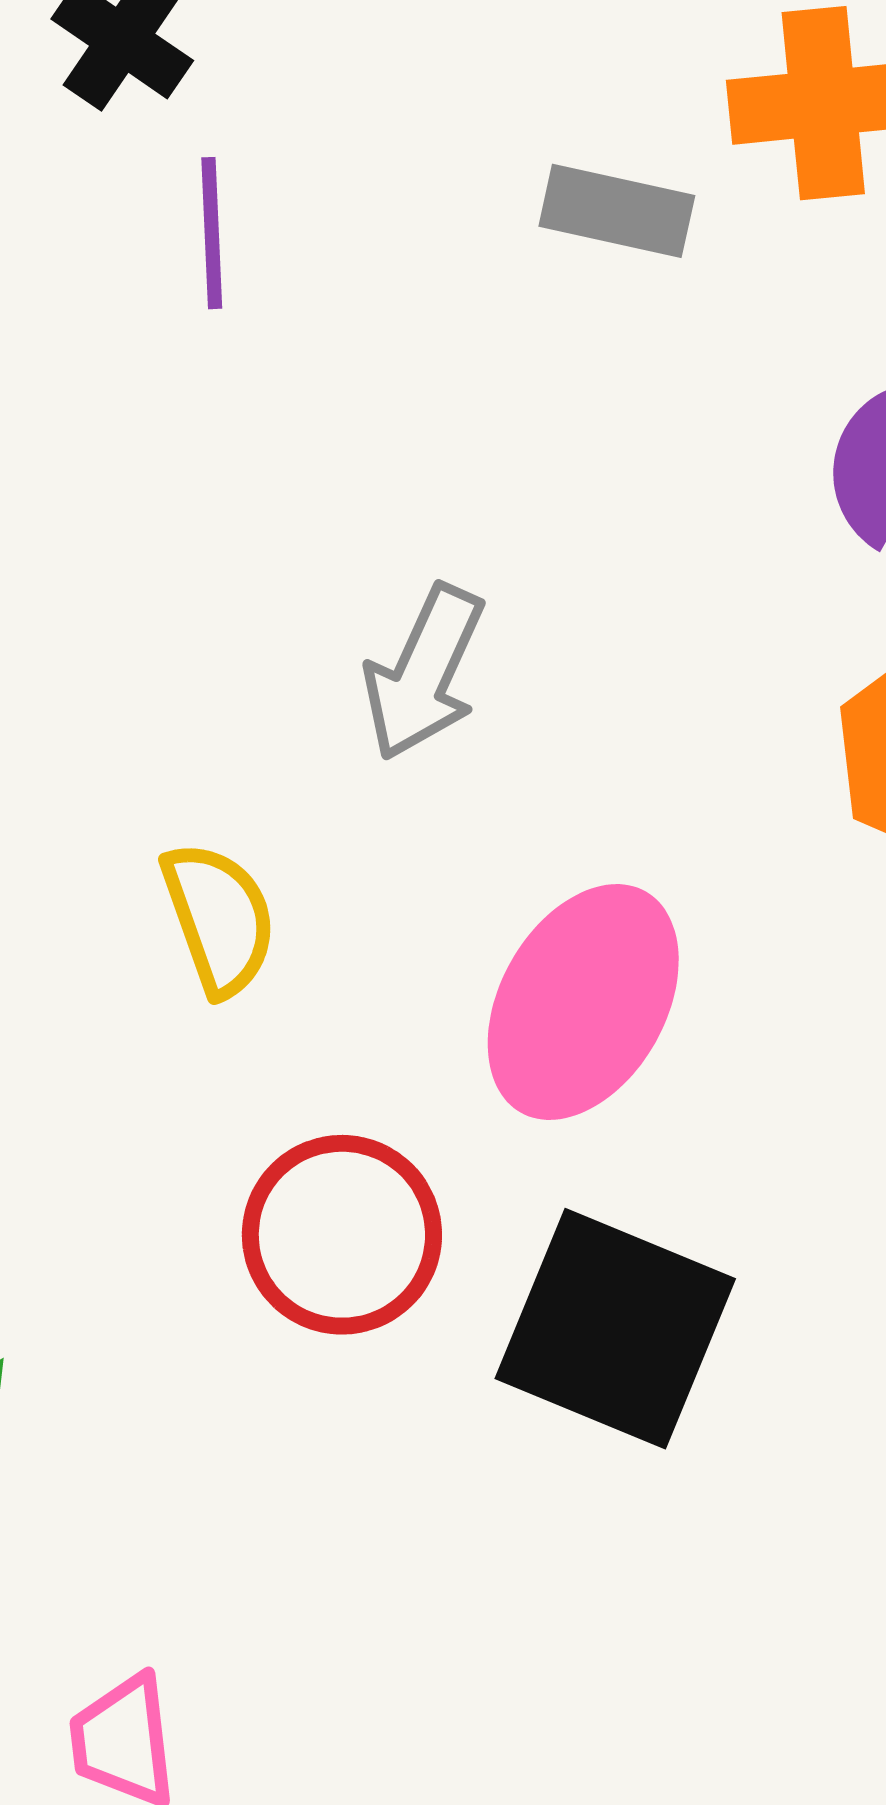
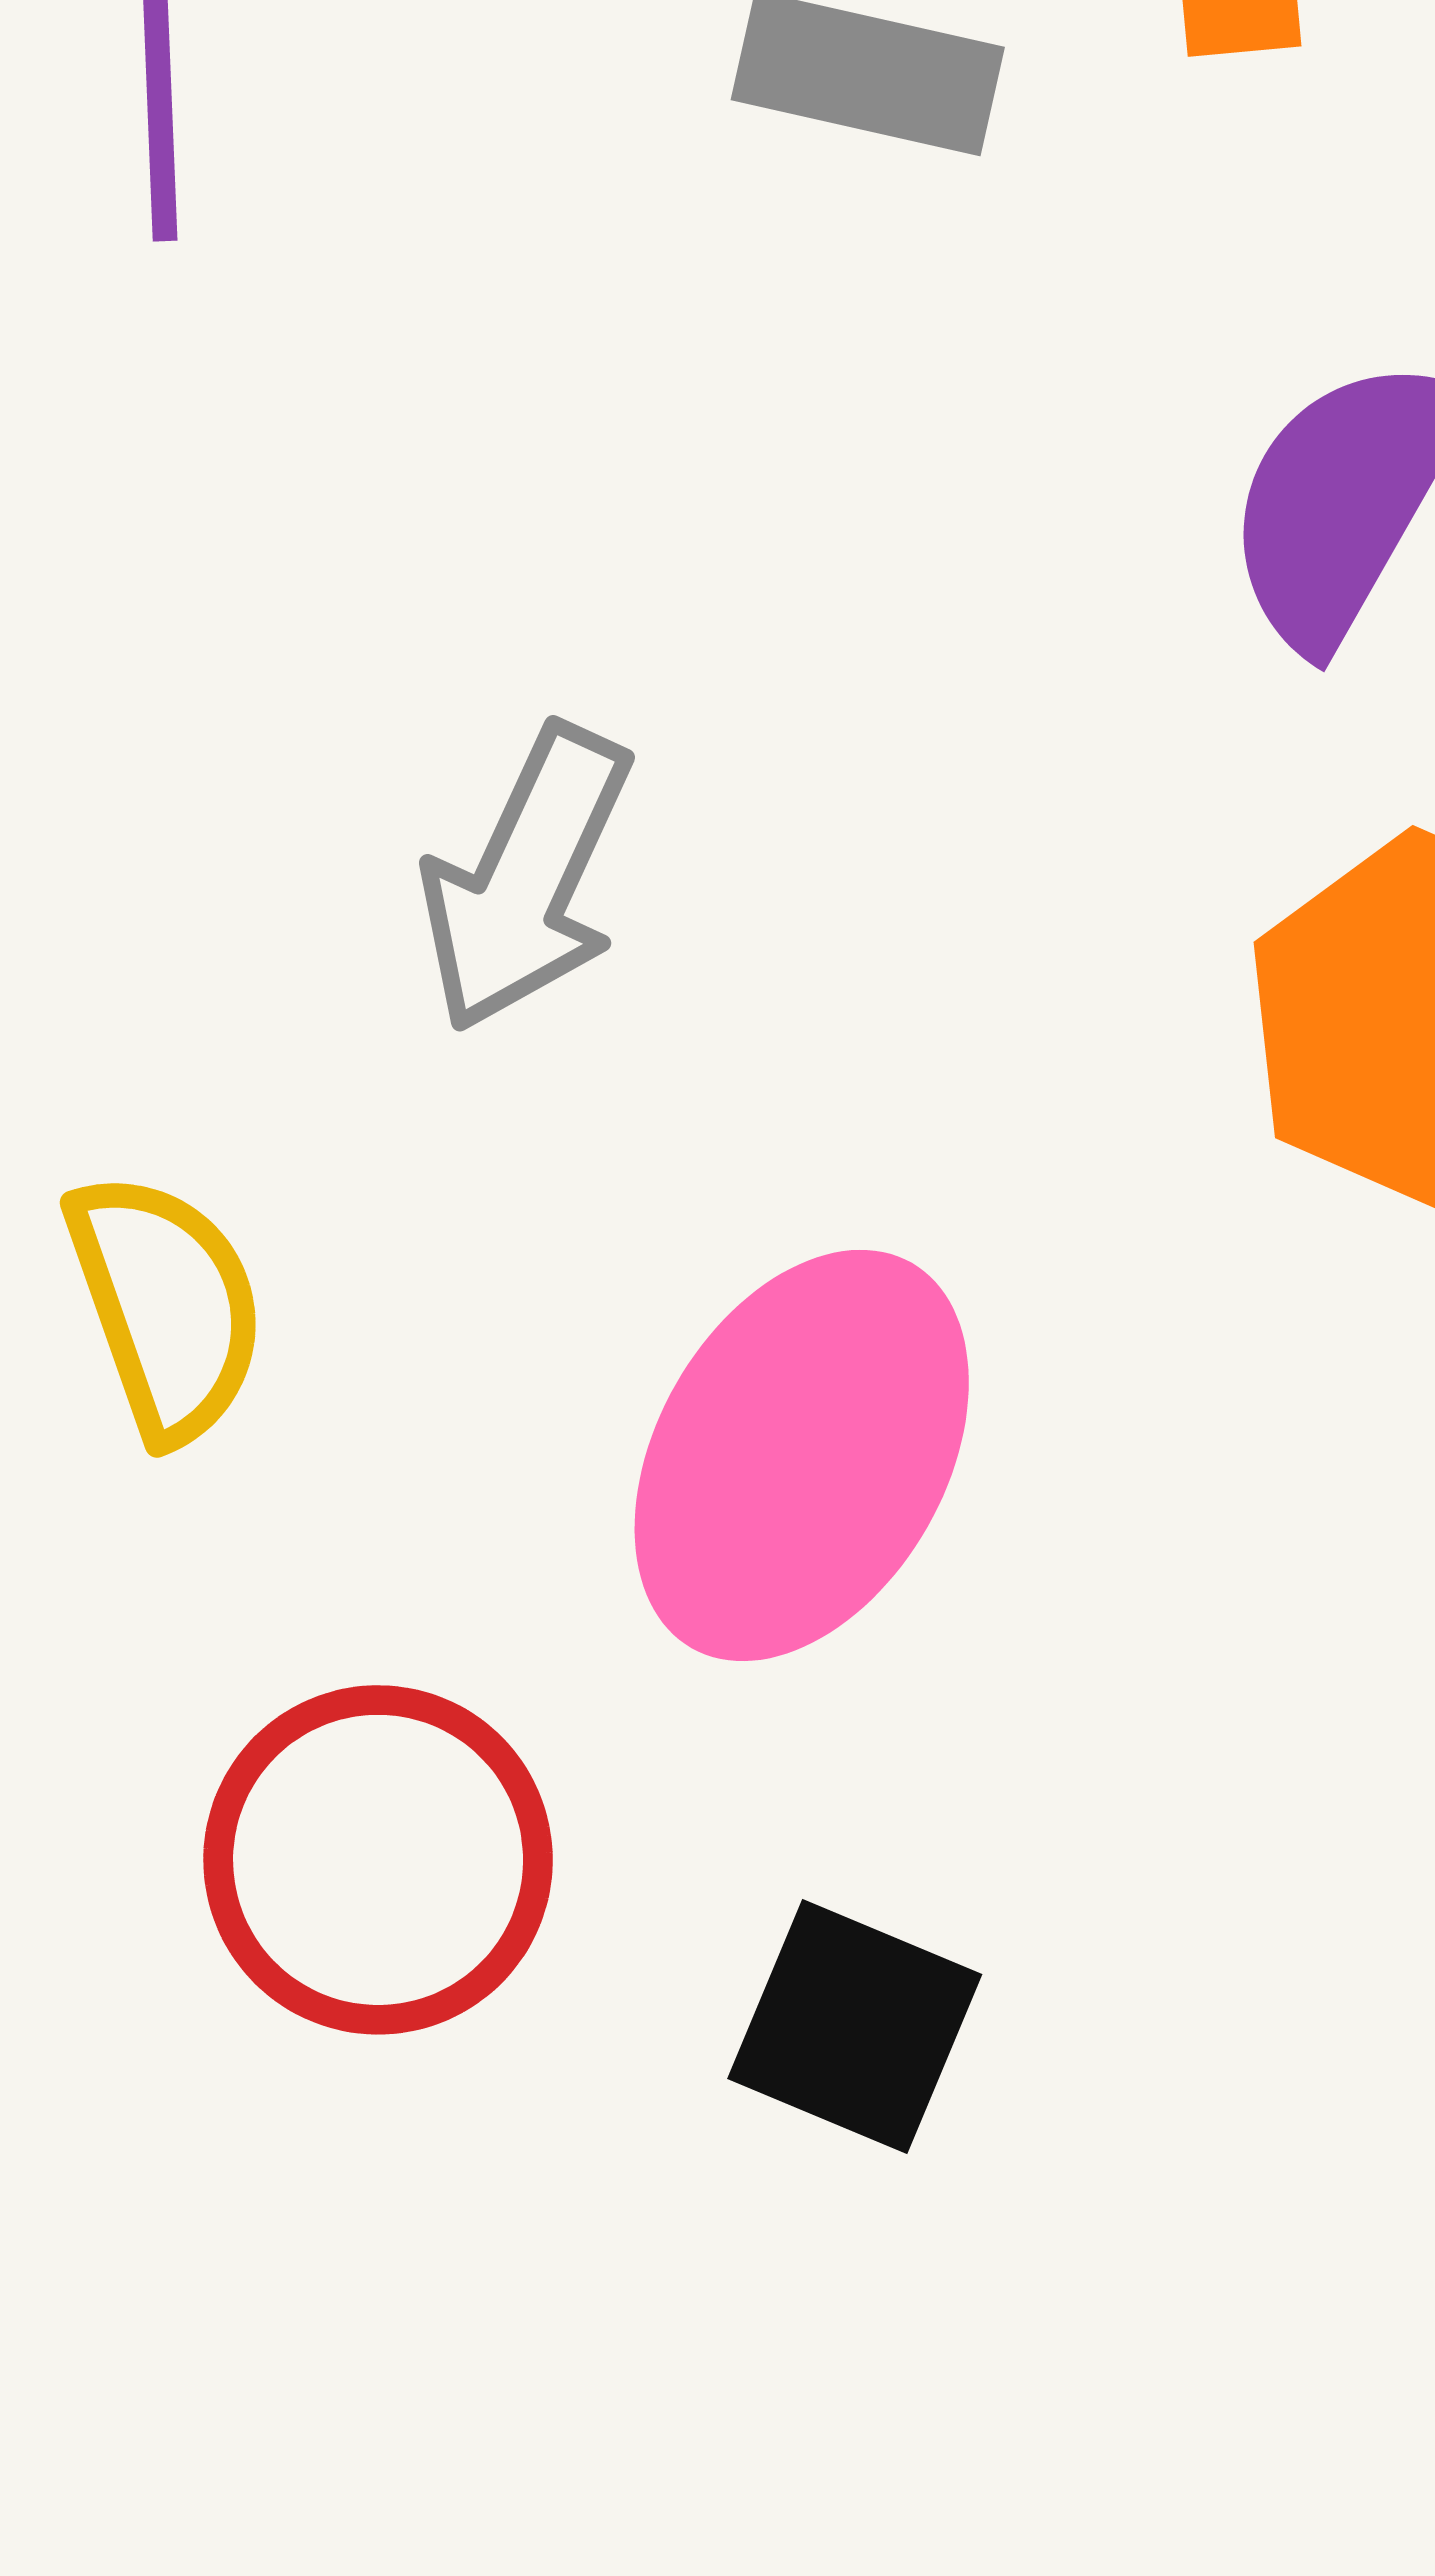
black square: (615, 1329) -> (855, 2026), size x0.6

